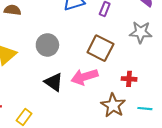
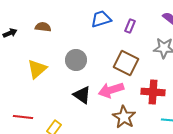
red cross: (129, 79) -> (153, 92), size x1.6
brown star: (113, 105) -> (124, 117), moved

